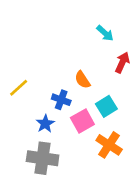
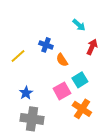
yellow line: (19, 88) -> (18, 56), moved
blue cross: (61, 100) -> (46, 45), moved
blue star: (45, 124) -> (26, 93), moved

